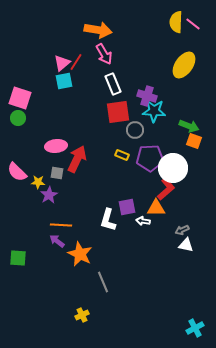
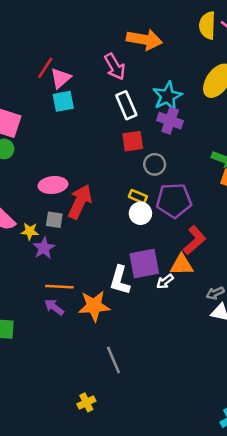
orange arrow: (98, 30) -> (144, 40), moved
red line: (76, 62) -> (45, 68), moved
cyan star: (154, 111) -> (167, 96), moved, turned -30
red square: (118, 112) -> (133, 141), size x0.7
white circle: (173, 168) -> (140, 213), moved, size x0.6
purple square: (127, 207) -> (144, 263), size x1.4
white arrow: (143, 221) -> (165, 281), turned -48
orange star: (80, 254) -> (94, 306), moved, turned -30

